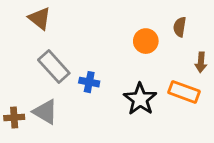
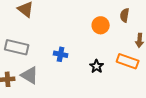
gray rectangle: (54, 67) -> (17, 47), moved, turned -35
black star: (140, 99) -> (97, 66), size x0.6

